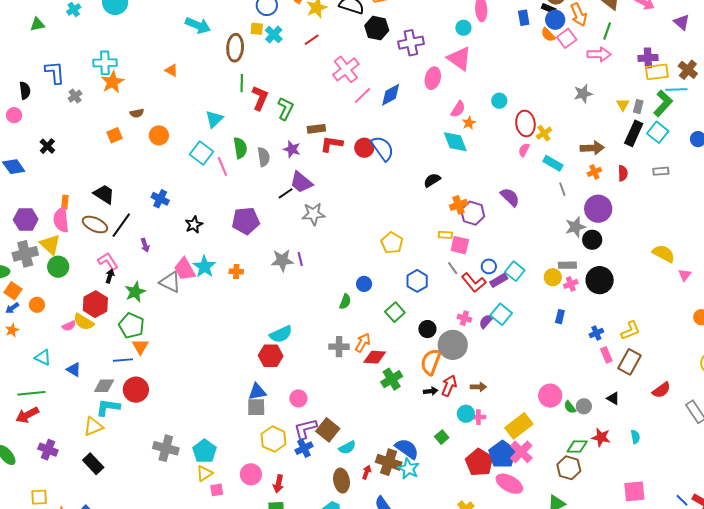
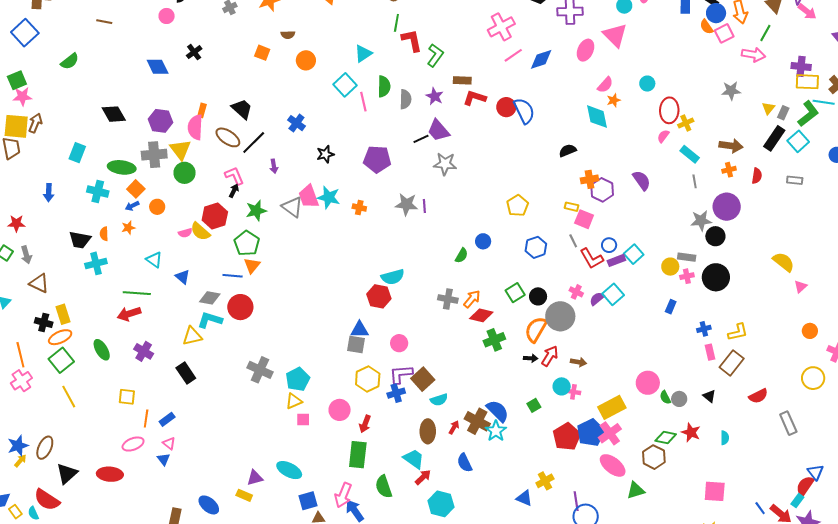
red L-shape: (260, 98) -> (412, 40), turned -45
orange square: (114, 135) -> (262, 53), turned 35
cyan star: (204, 267) -> (329, 197), turned -30
green square: (395, 312) -> (515, 293), moved
pink ellipse: (509, 484) -> (613, 465), moved

